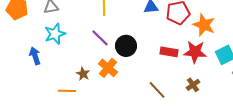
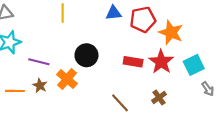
purple line: (100, 38) -> (39, 62), moved, turned -30
red star: (195, 52) -> (161, 62), turned 30
orange line: (67, 91) -> (15, 91), moved

